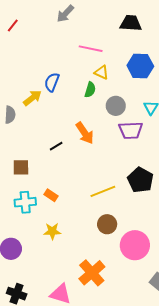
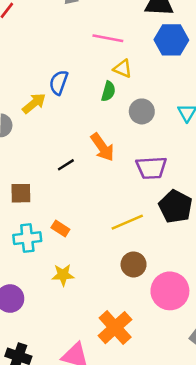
blue hexagon: (140, 66) -> (171, 40), moved
purple trapezoid: (131, 130) -> (151, 168), moved

